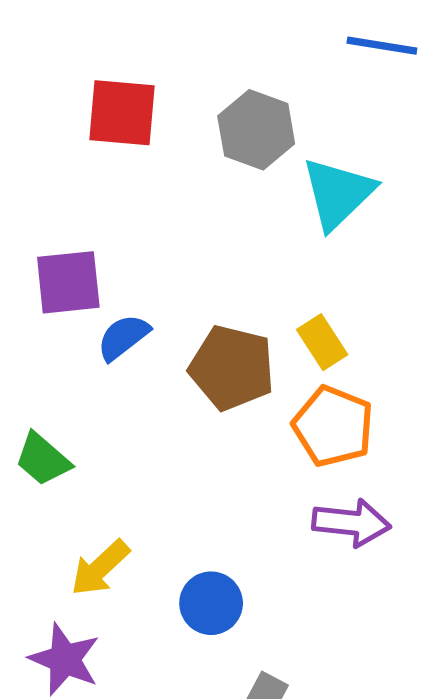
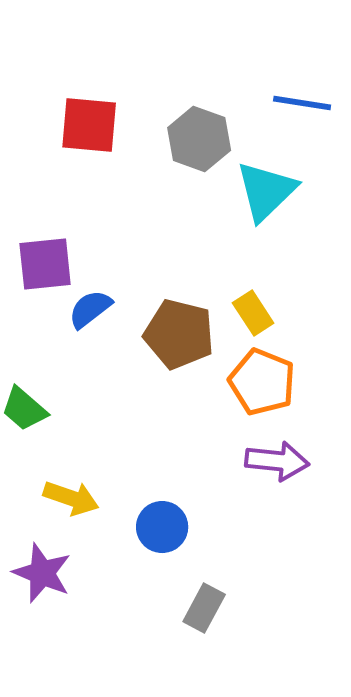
blue line: (382, 46) -> (302, 103), moved
yellow arrow: (100, 568) -> (71, 498), turned -118

